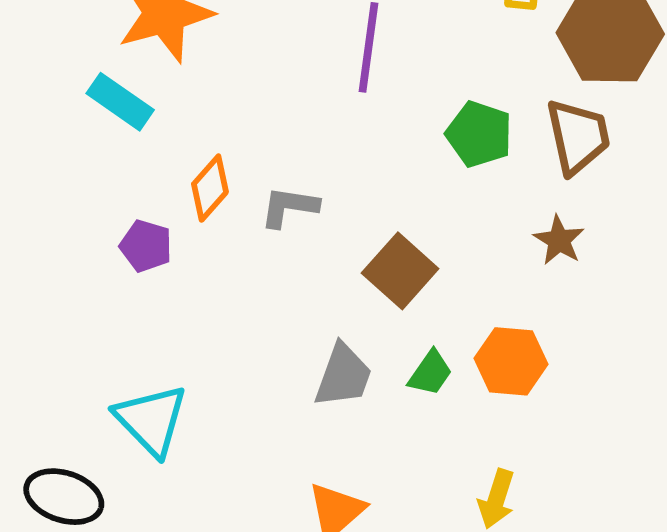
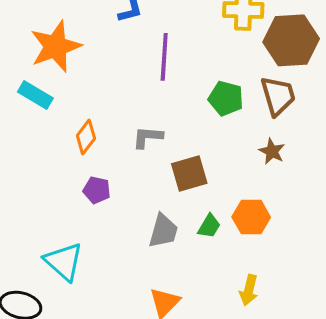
gray L-shape: (289, 207) -> (148, 137), moved
purple pentagon: (146, 246) -> (97, 190), moved
brown square: (400, 271) -> (189, 173), turned 36

